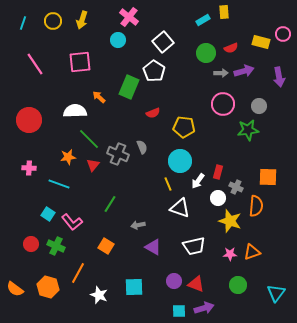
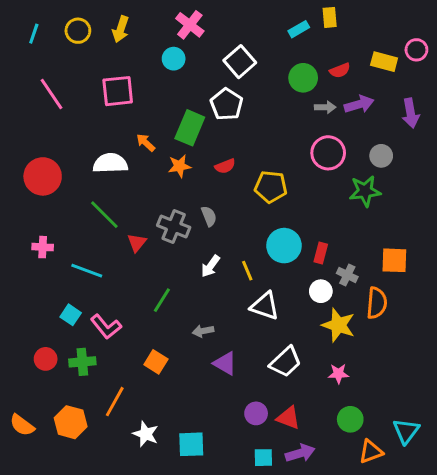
green line: (89, 139) -> (104, 215), moved
orange star: (68, 157) -> (179, 166), moved
cyan circle: (180, 161) -> (284, 246), moved
white arrow: (198, 181) -> (210, 266), moved
green cross: (56, 246) -> (82, 362), turned -30
white trapezoid: (194, 246) -> (285, 362), turned -30
orange triangle: (252, 252) -> (371, 452), moved
cyan square: (134, 287) -> (191, 444), moved

